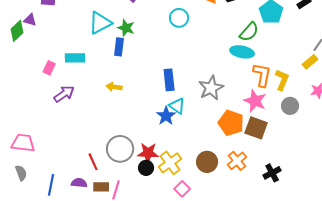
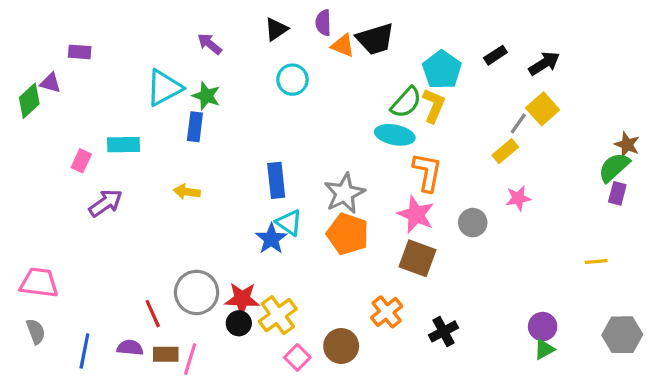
yellow L-shape: (282, 80) -> (434, 106), moved
orange pentagon: (231, 123) -> (348, 234), moved
brown circle: (207, 162) -> (341, 346), moved

